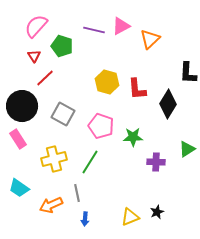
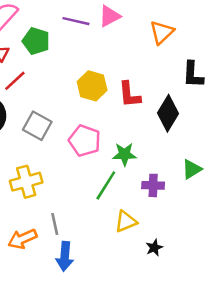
orange triangle: (150, 39) -> (162, 32), moved
green line: (90, 162) -> (106, 185), moved
yellow triangle: (130, 217) -> (126, 221), moved
blue arrow: (85, 219) -> (65, 256), size x1.6

